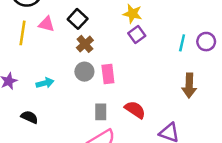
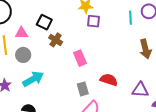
purple square: (137, 34) -> (94, 21), turned -32
gray circle: (84, 72) -> (23, 55), moved
cyan arrow: (45, 83) -> (33, 79), size x1.5

